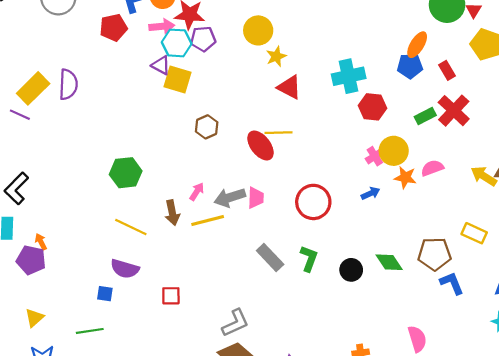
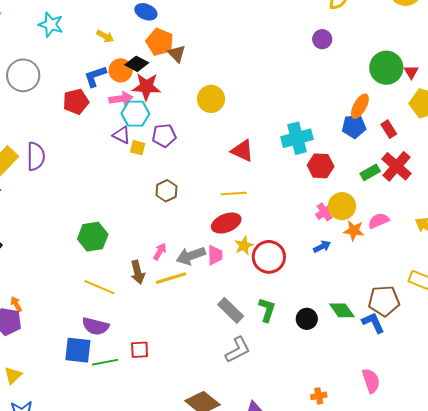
purple pentagon: (203, 39) -> (164, 135), moved
yellow star: (276, 56) -> (244, 246), moved
yellow square: (178, 80) -> (138, 148), size x0.6
red ellipse: (261, 145) -> (226, 223), moved, turned -72
blue L-shape: (452, 283) -> (373, 323), moved
blue square: (105, 294) -> (78, 350), size x1.8
gray L-shape: (235, 323) -> (238, 350), moved
green line: (90, 331) -> (105, 362), moved

